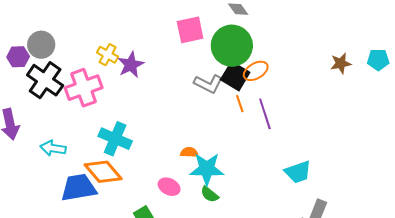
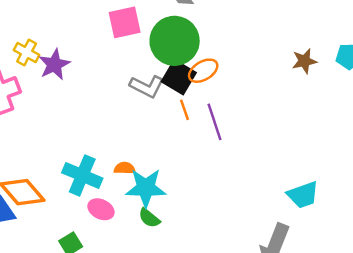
cyan cross: (115, 139) -> (82, 175), moved
cyan trapezoid: (298, 172) -> (303, 195), moved

